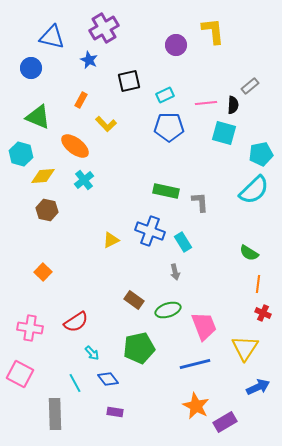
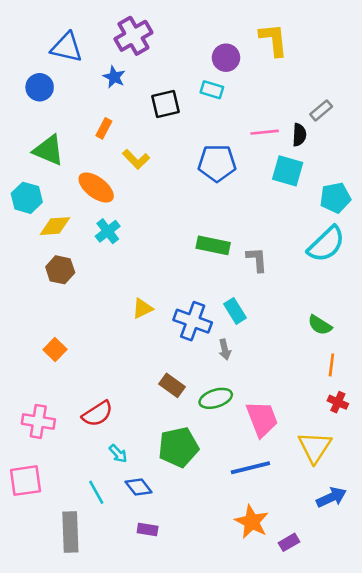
cyan rectangle: (165, 95) -> (212, 90), moved, turned 42
blue cross: (150, 231) -> (193, 321), moved
pink square: (20, 374) -> (25, 481), turned -36
purple rectangle: (225, 422) -> (289, 542), size x0.7

